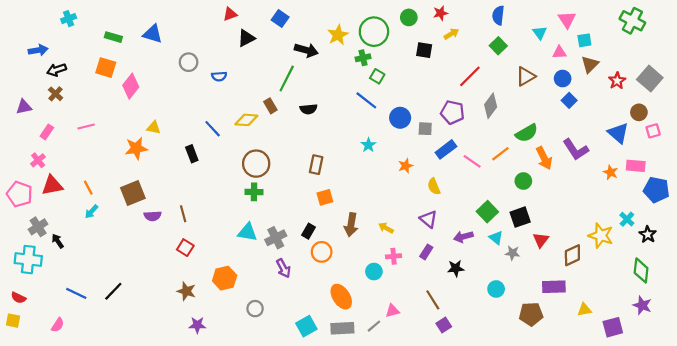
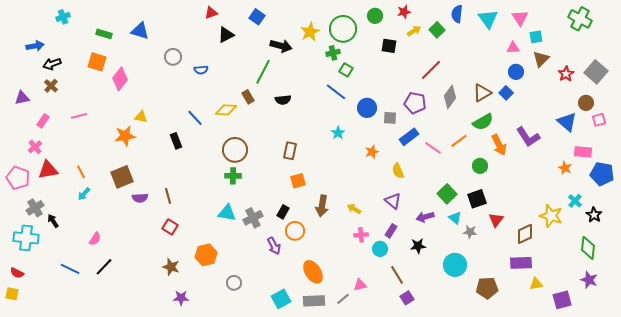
cyan triangle: (540, 33) -> (488, 19), moved, size x1.5
green square: (498, 46) -> (437, 30), moved
brown triangle: (526, 76) -> (482, 93), moved
blue square: (569, 100) -> (506, 93), moved
orange star: (611, 172) -> (565, 168), moved
purple arrow: (283, 268) -> (274, 246), moved
cyan circle: (374, 272) -> (380, 249), moved
purple rectangle: (554, 287) -> (521, 263), moved
cyan circle: (496, 289) -> (455, 265), size x1.5
pink semicircle: (58, 325) -> (95, 239), moved

